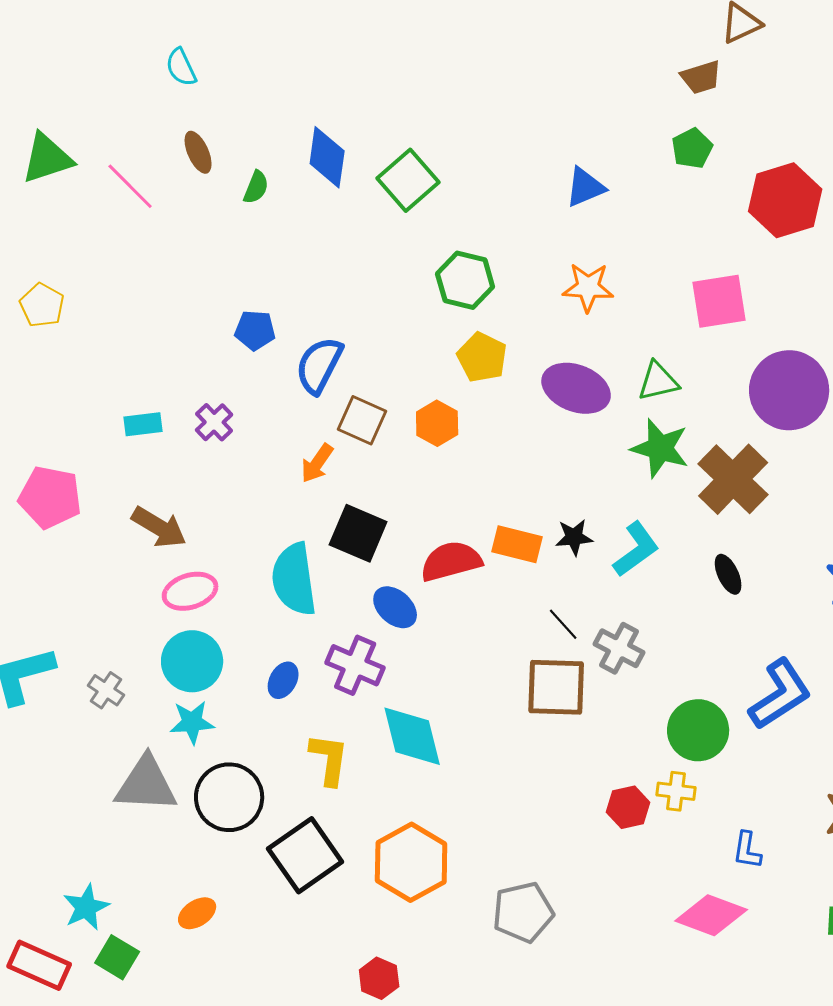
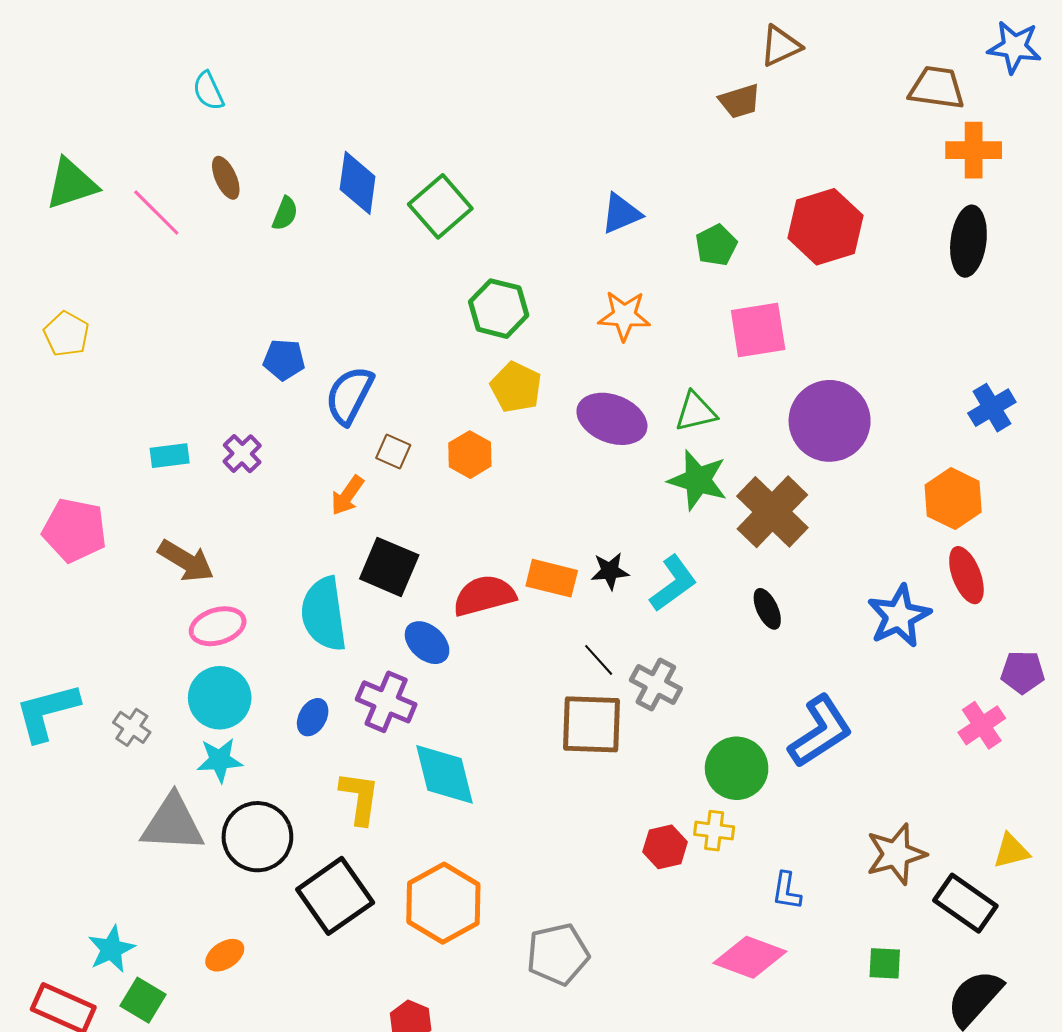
green pentagon: (692, 148) -> (716, 245), moved
brown square: (362, 420) -> (393, 452), size x0.7

